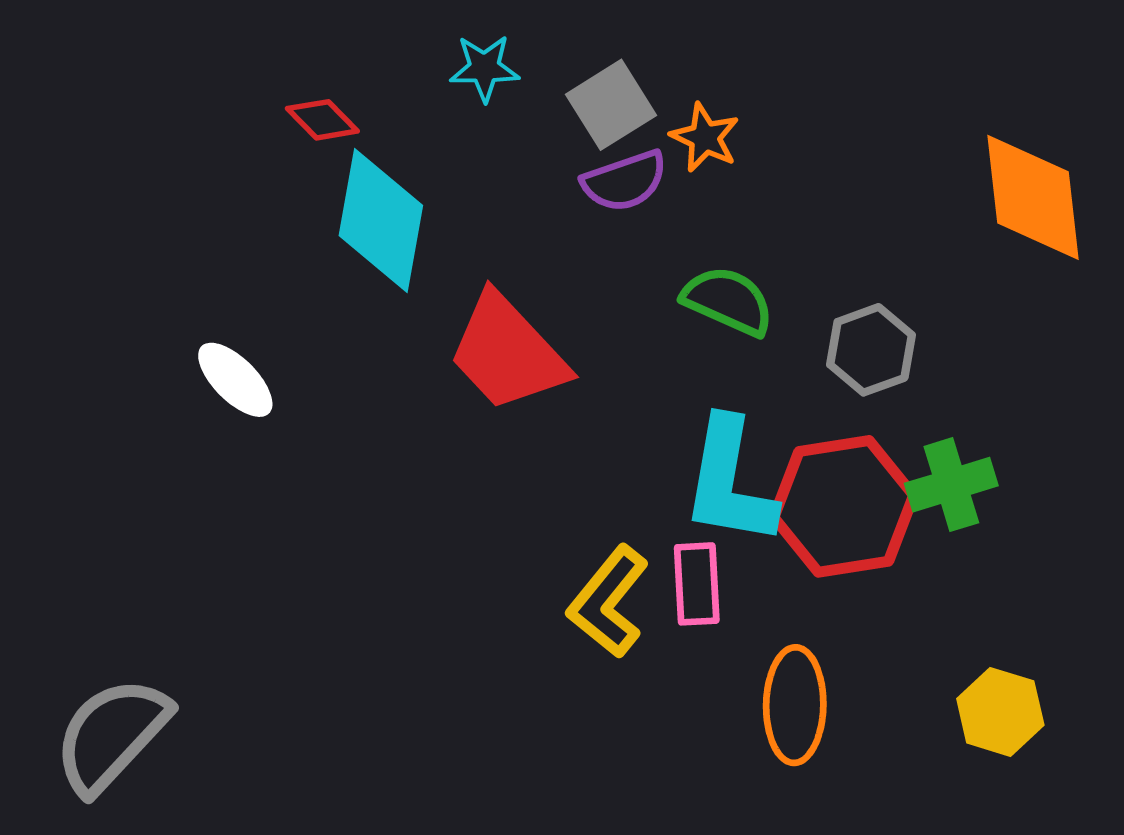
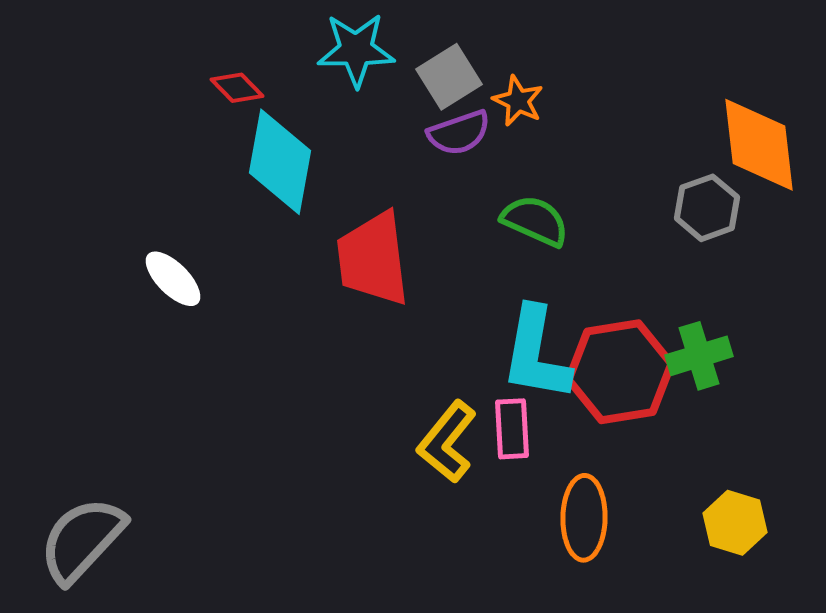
cyan star: (484, 68) -> (356, 50), size x1.5
gray hexagon: (871, 350) -> (707, 208), moved
red trapezoid: (508, 353) -> (373, 259), turned 36

